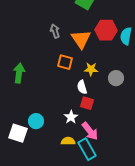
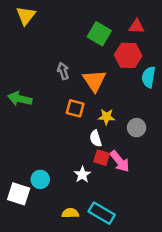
red hexagon: (106, 30) -> (128, 55), moved
green arrow: (19, 73) -> (20, 99), moved, turned -84
pink arrow: (90, 131) -> (120, 161), moved
yellow semicircle: (68, 141) -> (70, 213), moved
cyan rectangle: (87, 149) -> (102, 213), turned -30

